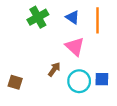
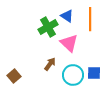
green cross: (38, 17) -> (48, 27), moved
brown square: (15, 82) -> (14, 76), turned 32

